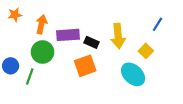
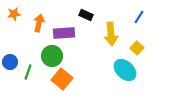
blue line: (158, 24) -> (139, 17), moved
black rectangle: (92, 42) -> (86, 15), moved
green circle: (43, 52) -> (52, 56), moved
orange square: (85, 66) -> (62, 79), moved, turned -30

